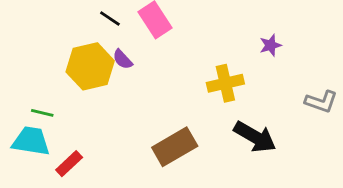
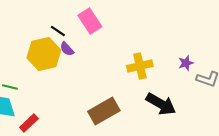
black line: (110, 19) -> (58, 31), moved
purple star: (270, 45) -> (186, 63), moved

